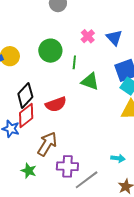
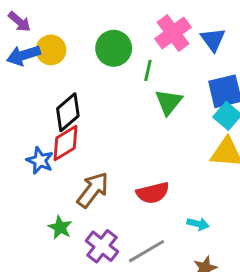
pink cross: (88, 36) -> (173, 33), size x1.6
green triangle: (90, 81) -> (169, 102), turned 42
red semicircle: (56, 104) -> (153, 193), moved
purple cross: (67, 166) -> (102, 246), moved, turned 30

